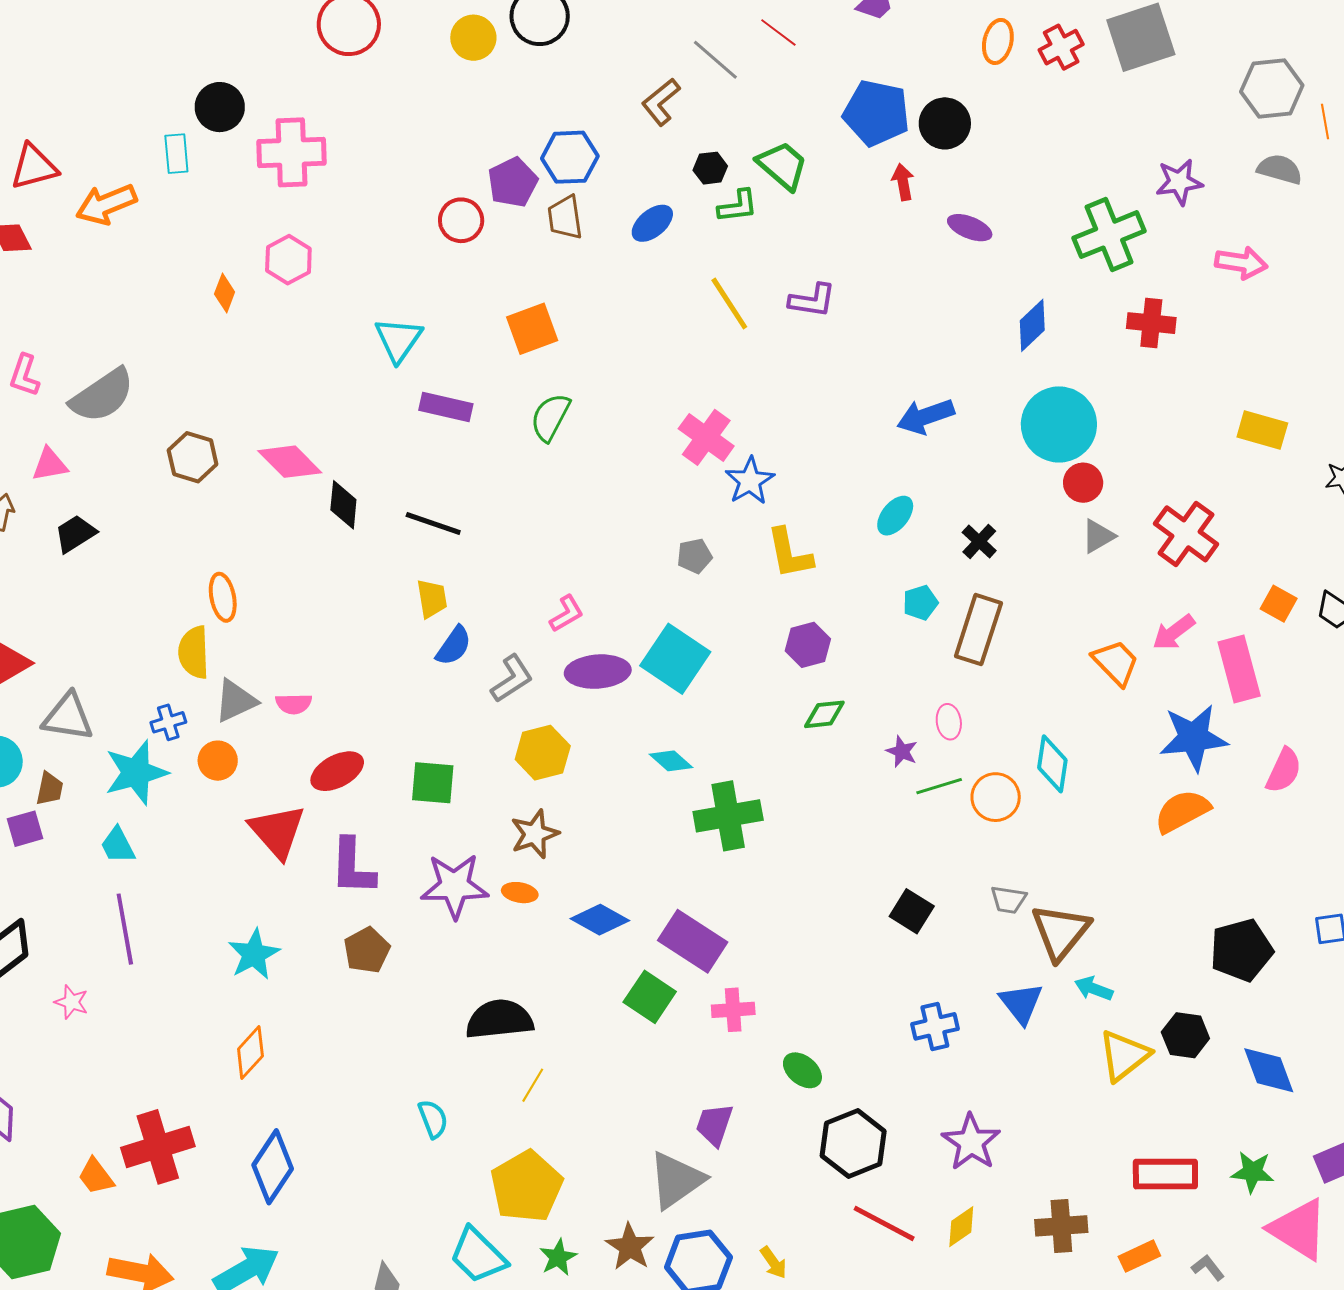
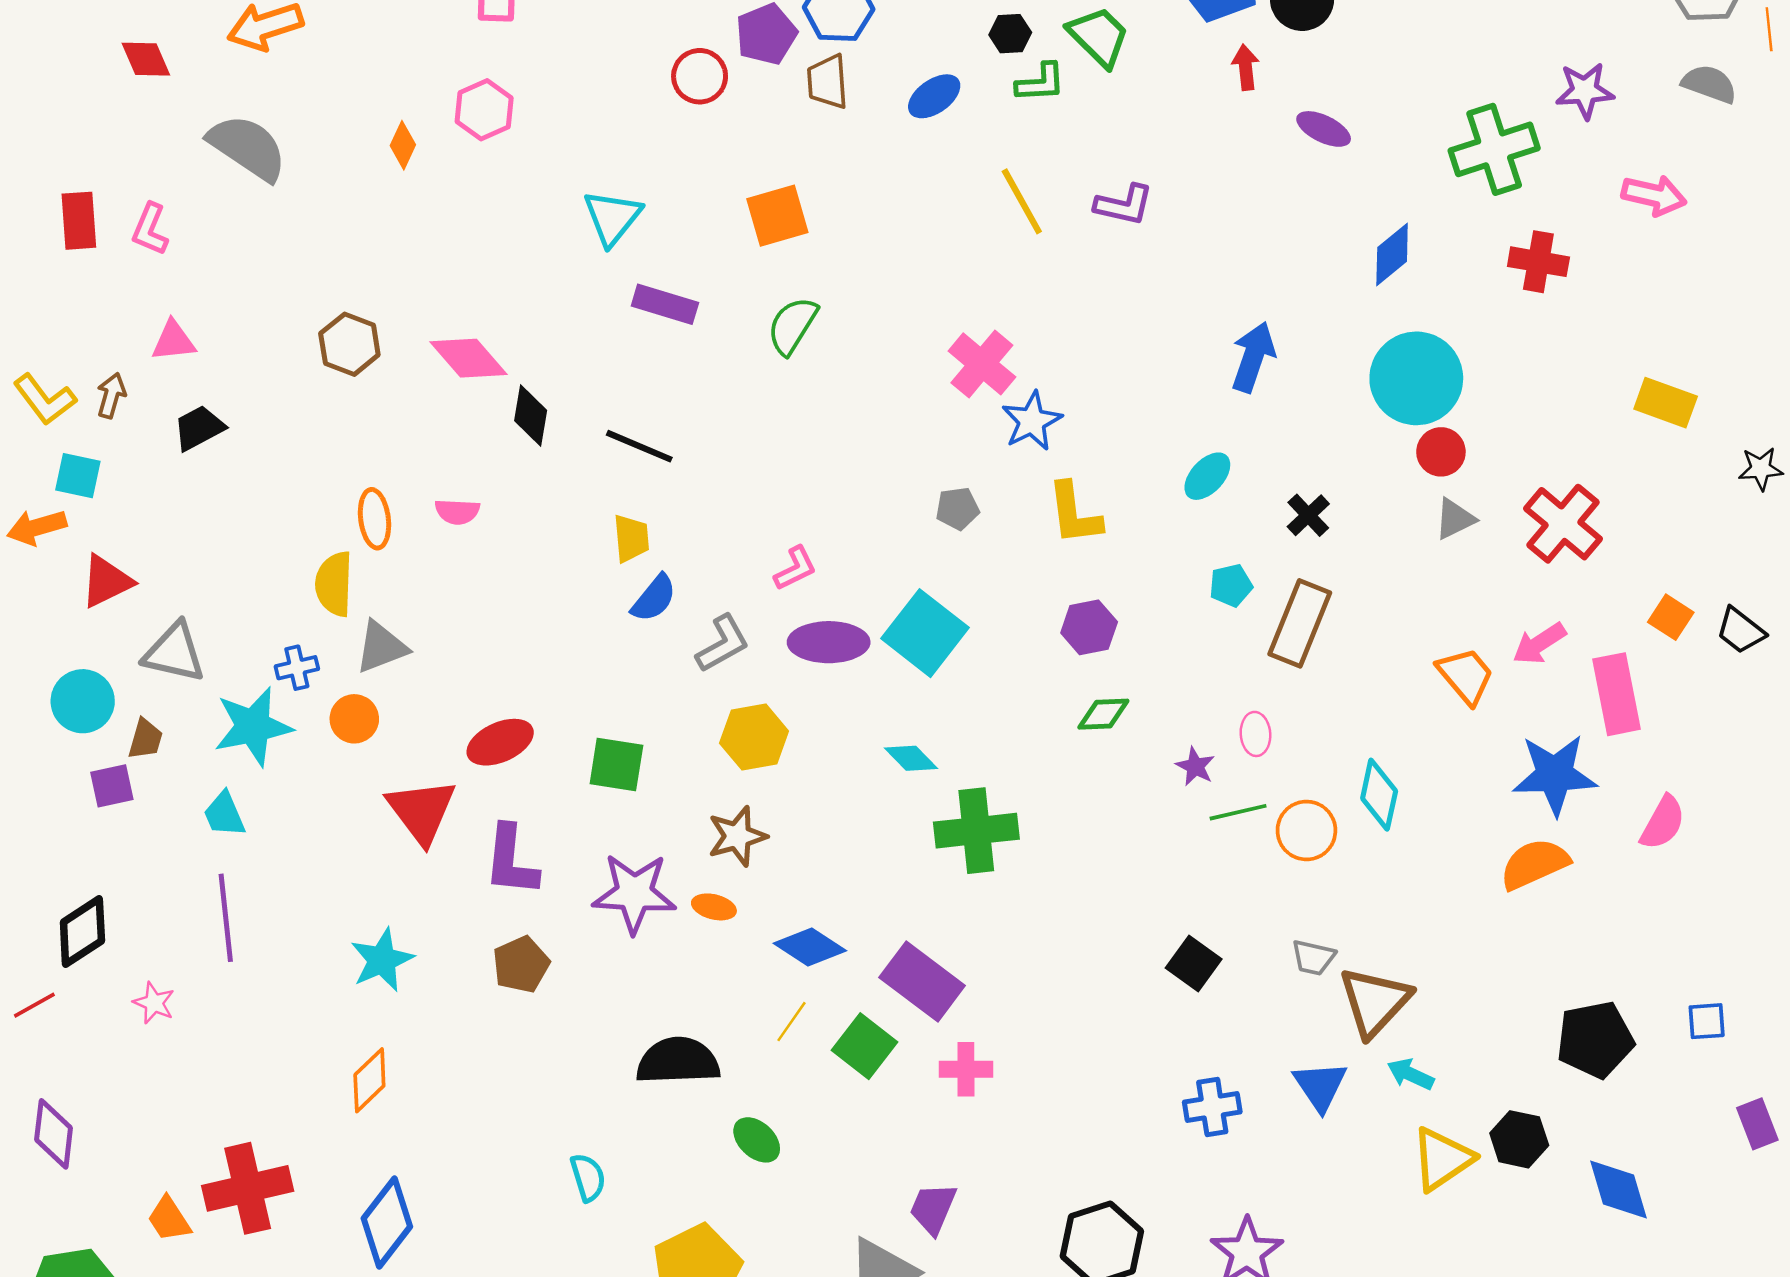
gray semicircle: (102, 396) -> (248, 147), moved, turned -116
blue arrow: (926, 416) -> (1253, 357), turned 124
pink semicircle: (294, 704) -> (457, 512), moved
green ellipse: (802, 1070) -> (757, 1140), moved
yellow line: (533, 1085) -> (791, 1022), moved

